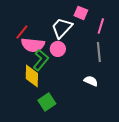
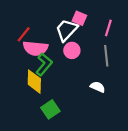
pink square: (81, 13) -> (79, 18), moved
pink circle: (58, 49) -> (72, 50), moved

